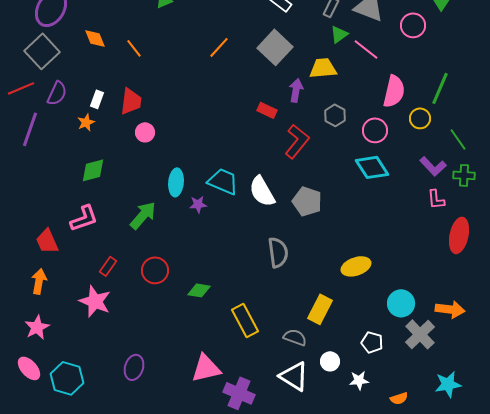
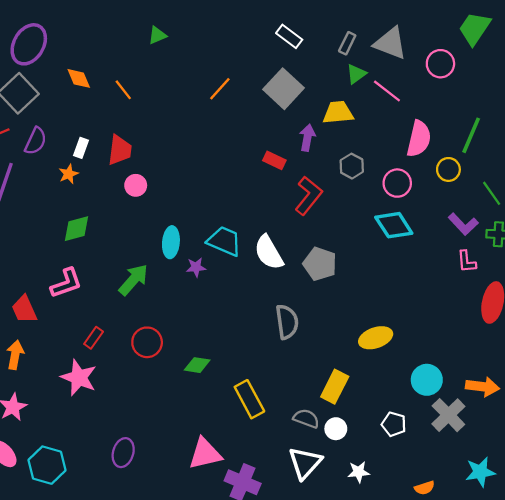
white circle: (330, 361) -> (336, 429), moved
white triangle: (294, 376) -> (305, 463), turned 40
white star: (359, 380) -> (359, 472), moved

